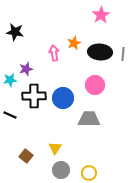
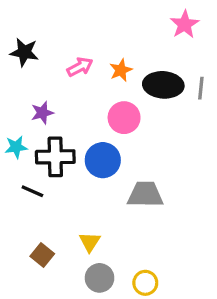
pink star: (101, 15) -> (185, 24), moved
pink arrow: (54, 53) -> (80, 67), moved, turned 70
cyan star: (10, 80) -> (16, 147), moved
pink circle: (95, 85) -> (124, 118), moved
black line: (10, 115) -> (32, 191), moved

